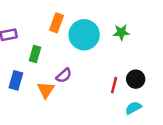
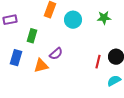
cyan circle: (84, 35) -> (73, 20), size x0.7
orange triangle: (46, 90) -> (41, 66), turned 42

